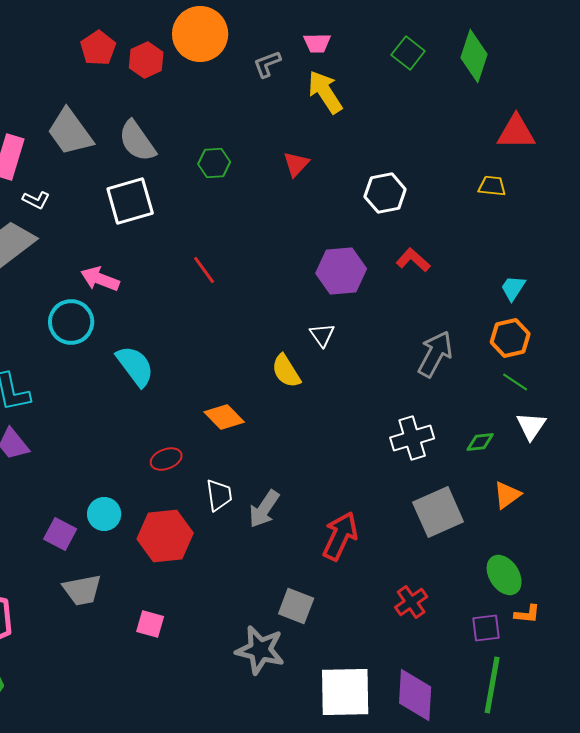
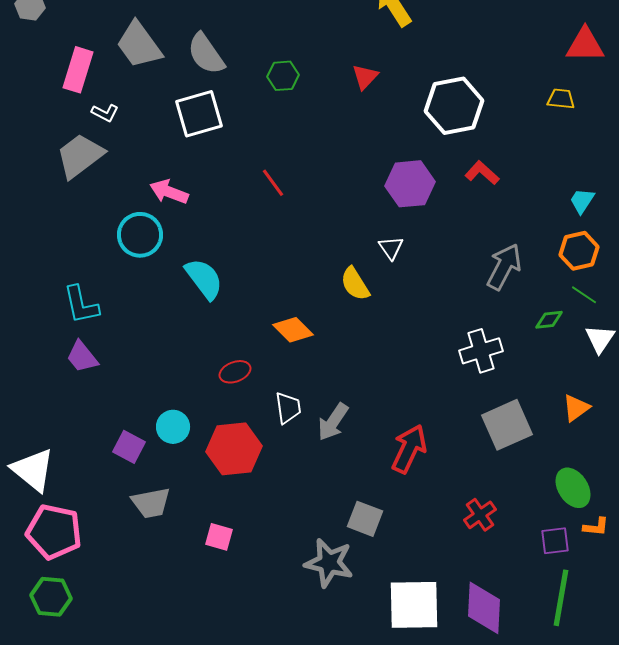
white hexagon: (385, 193) -> (454, 106), size x1.4
green diamond: (480, 442) -> (549, 320), moved

